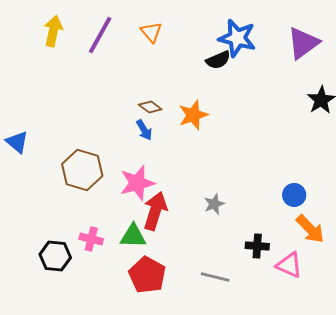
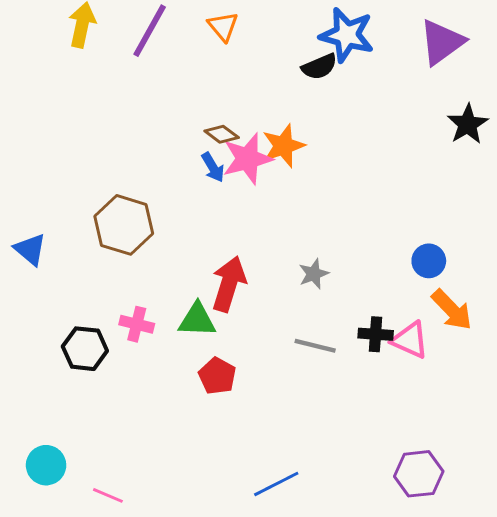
blue triangle: (17, 142) -> (30, 249), moved
pink star: (137, 183) -> (247, 159), moved
pink triangle: (289, 265) -> (410, 340), moved
red pentagon: (147, 275) -> (217, 376), size x0.7
gray line: (215, 277) -> (315, 346), moved

